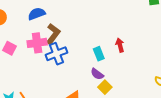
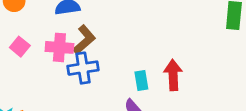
red arrow: (120, 45) -> (173, 75), size x1.5

